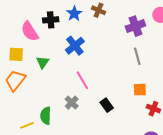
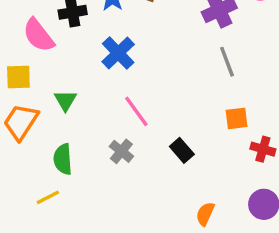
green triangle: (43, 62) -> (65, 100), moved
green semicircle: (46, 116) -> (63, 159), moved

